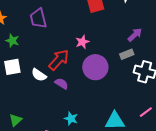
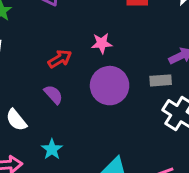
red arrow: (59, 60) -> (60, 59), size x0.7
white semicircle: (39, 75) -> (16, 120), moved

